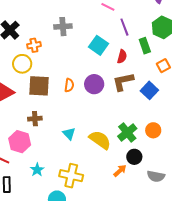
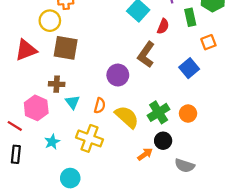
brown L-shape: (123, 82) -> (146, 55), moved, turned -50
purple circle: (94, 84) -> (118, 75), moved
orange semicircle: (69, 85) -> (100, 106), moved
cyan triangle: (69, 134) -> (72, 102), moved
yellow cross: (71, 176) -> (89, 138), moved

